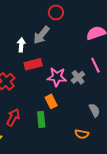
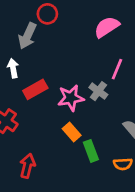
gray arrow: (41, 35) -> (27, 36), moved
pink line: (95, 65) -> (117, 69), turned 63
green rectangle: (41, 119) -> (91, 151), moved

